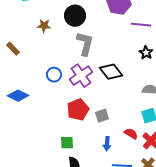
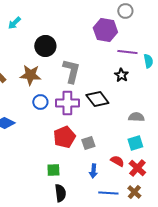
black circle: (75, 16) -> (45, 46), moved
brown star: (44, 26) -> (30, 75), moved, size x1.5
black star: (146, 53) -> (121, 75), moved
purple cross: (81, 76) -> (67, 103), turned 35

